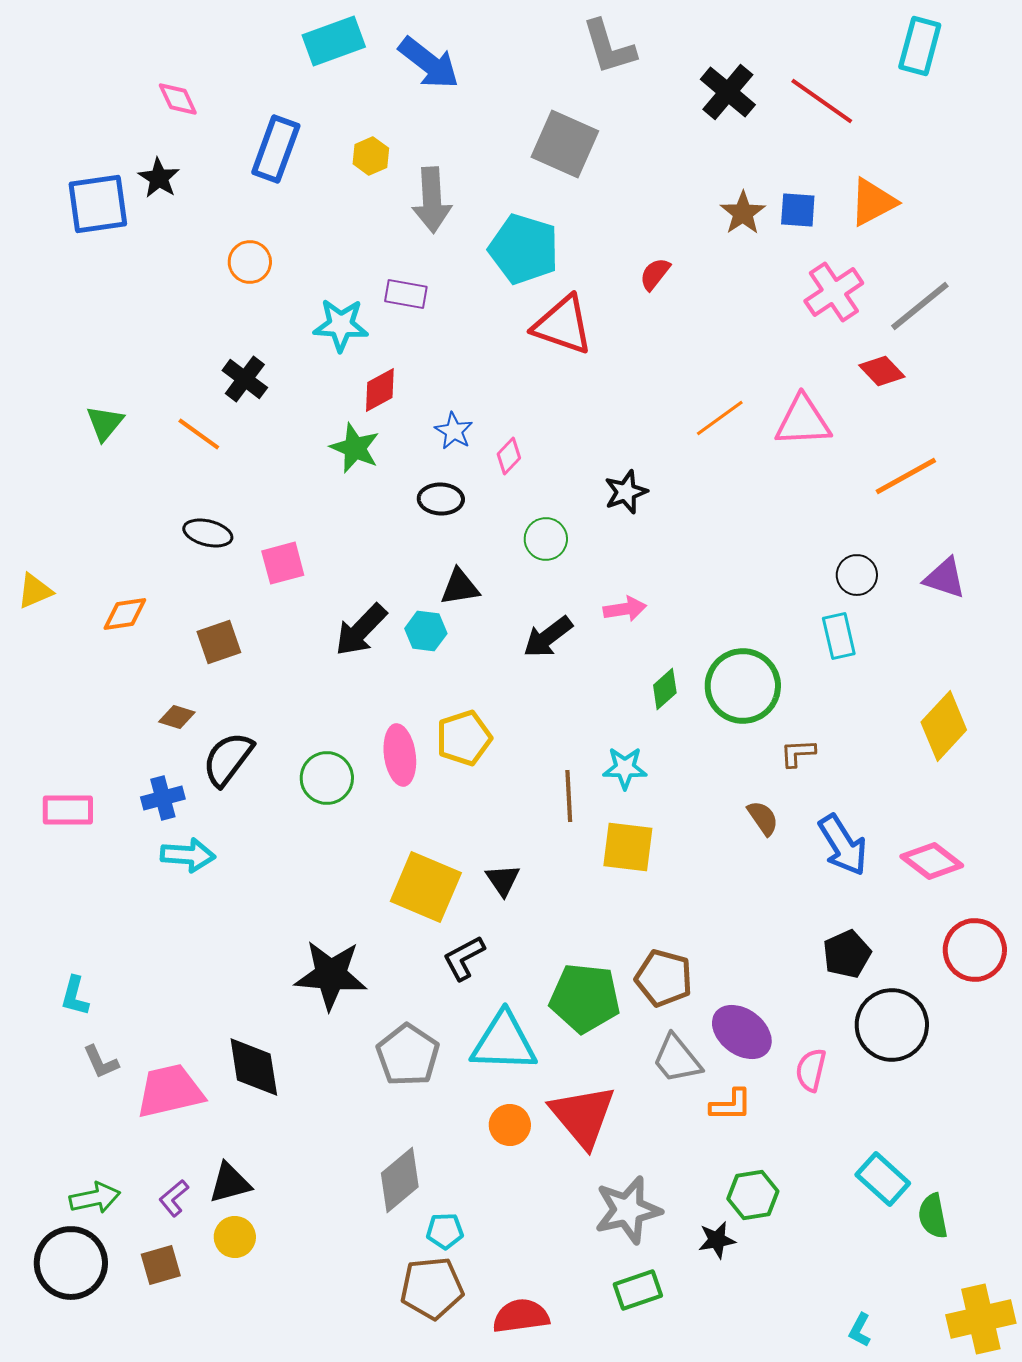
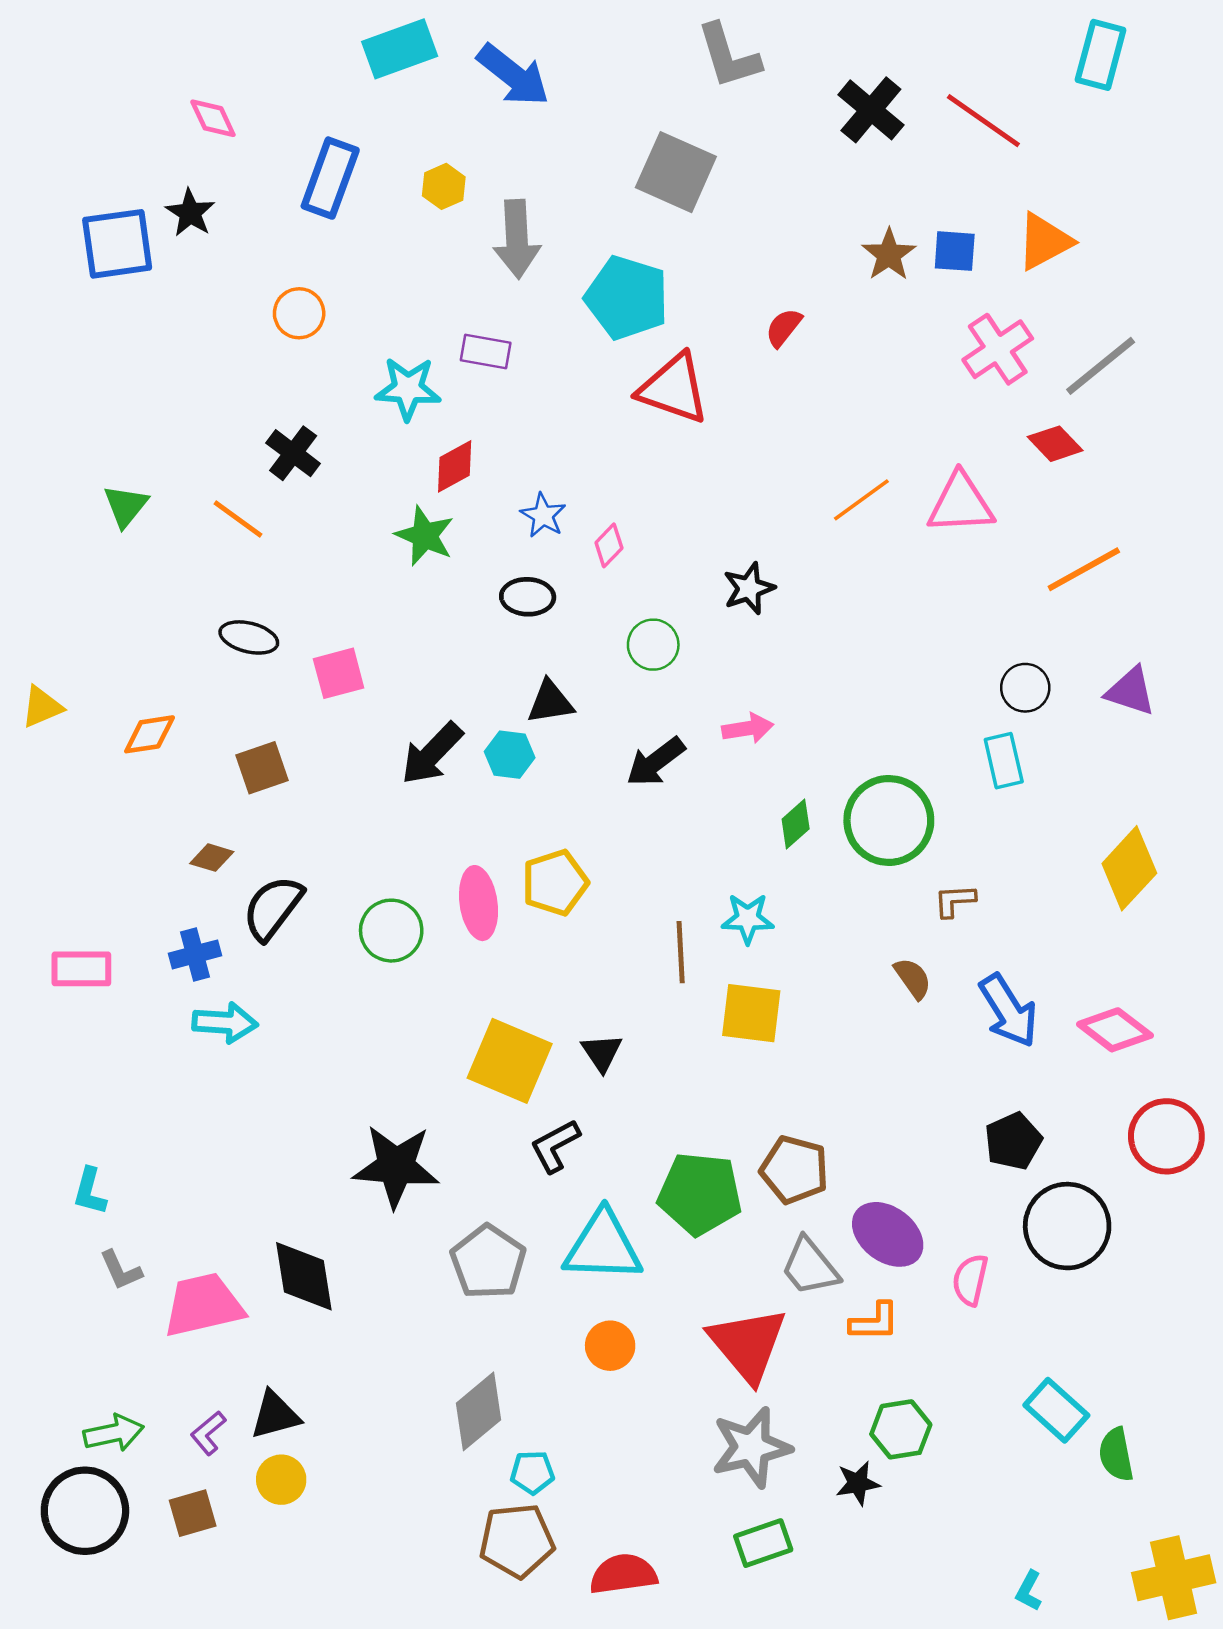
red triangle: (583, 1116) -> (748, 1344), moved

